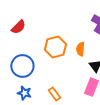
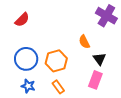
orange hexagon: (55, 47) -> (56, 61), moved
orange semicircle: (80, 49) -> (84, 42), turned -32

